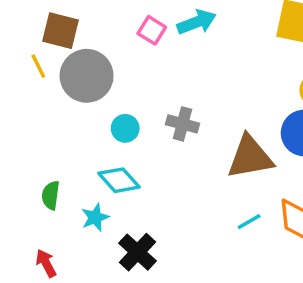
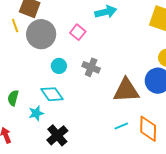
pink square: (152, 30) -> (78, 32), moved

